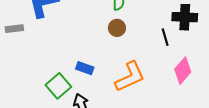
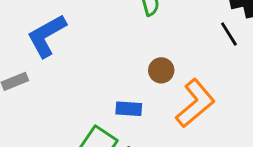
brown circle: (117, 28) -> (161, 70), moved

